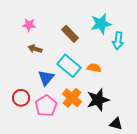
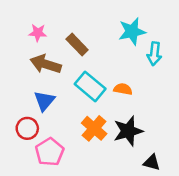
brown rectangle: (70, 34) -> (77, 45), moved
brown arrow: (35, 49) -> (46, 64), size x1.6
blue triangle: (46, 78) -> (44, 101), moved
pink pentagon: (46, 106) -> (50, 152), moved

